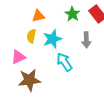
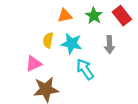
orange triangle: (38, 16) -> (65, 16), moved
cyan star: (52, 39) -> (72, 44), turned 30

